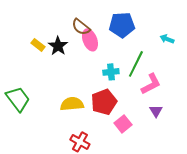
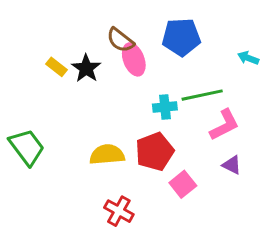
green line: (136, 64) -> (202, 95), turned 52
purple triangle: (156, 111) -> (232, 165), turned -32

